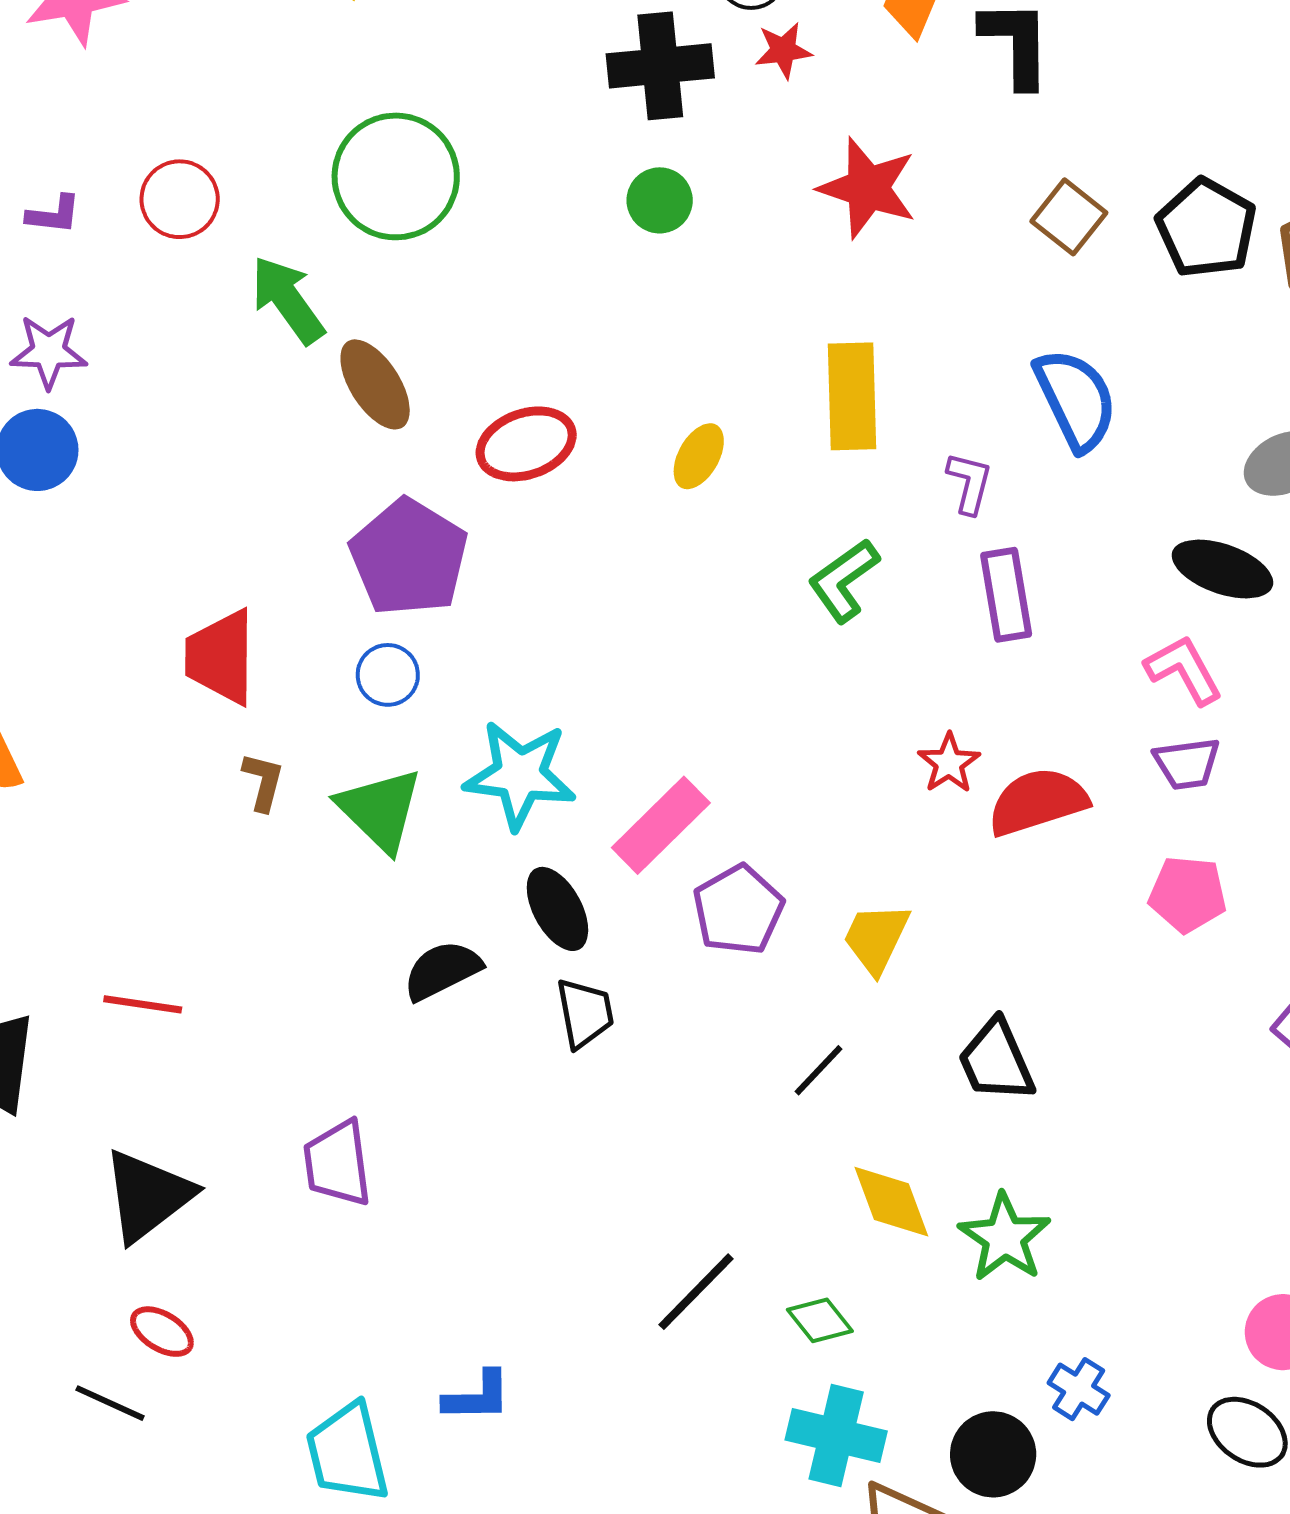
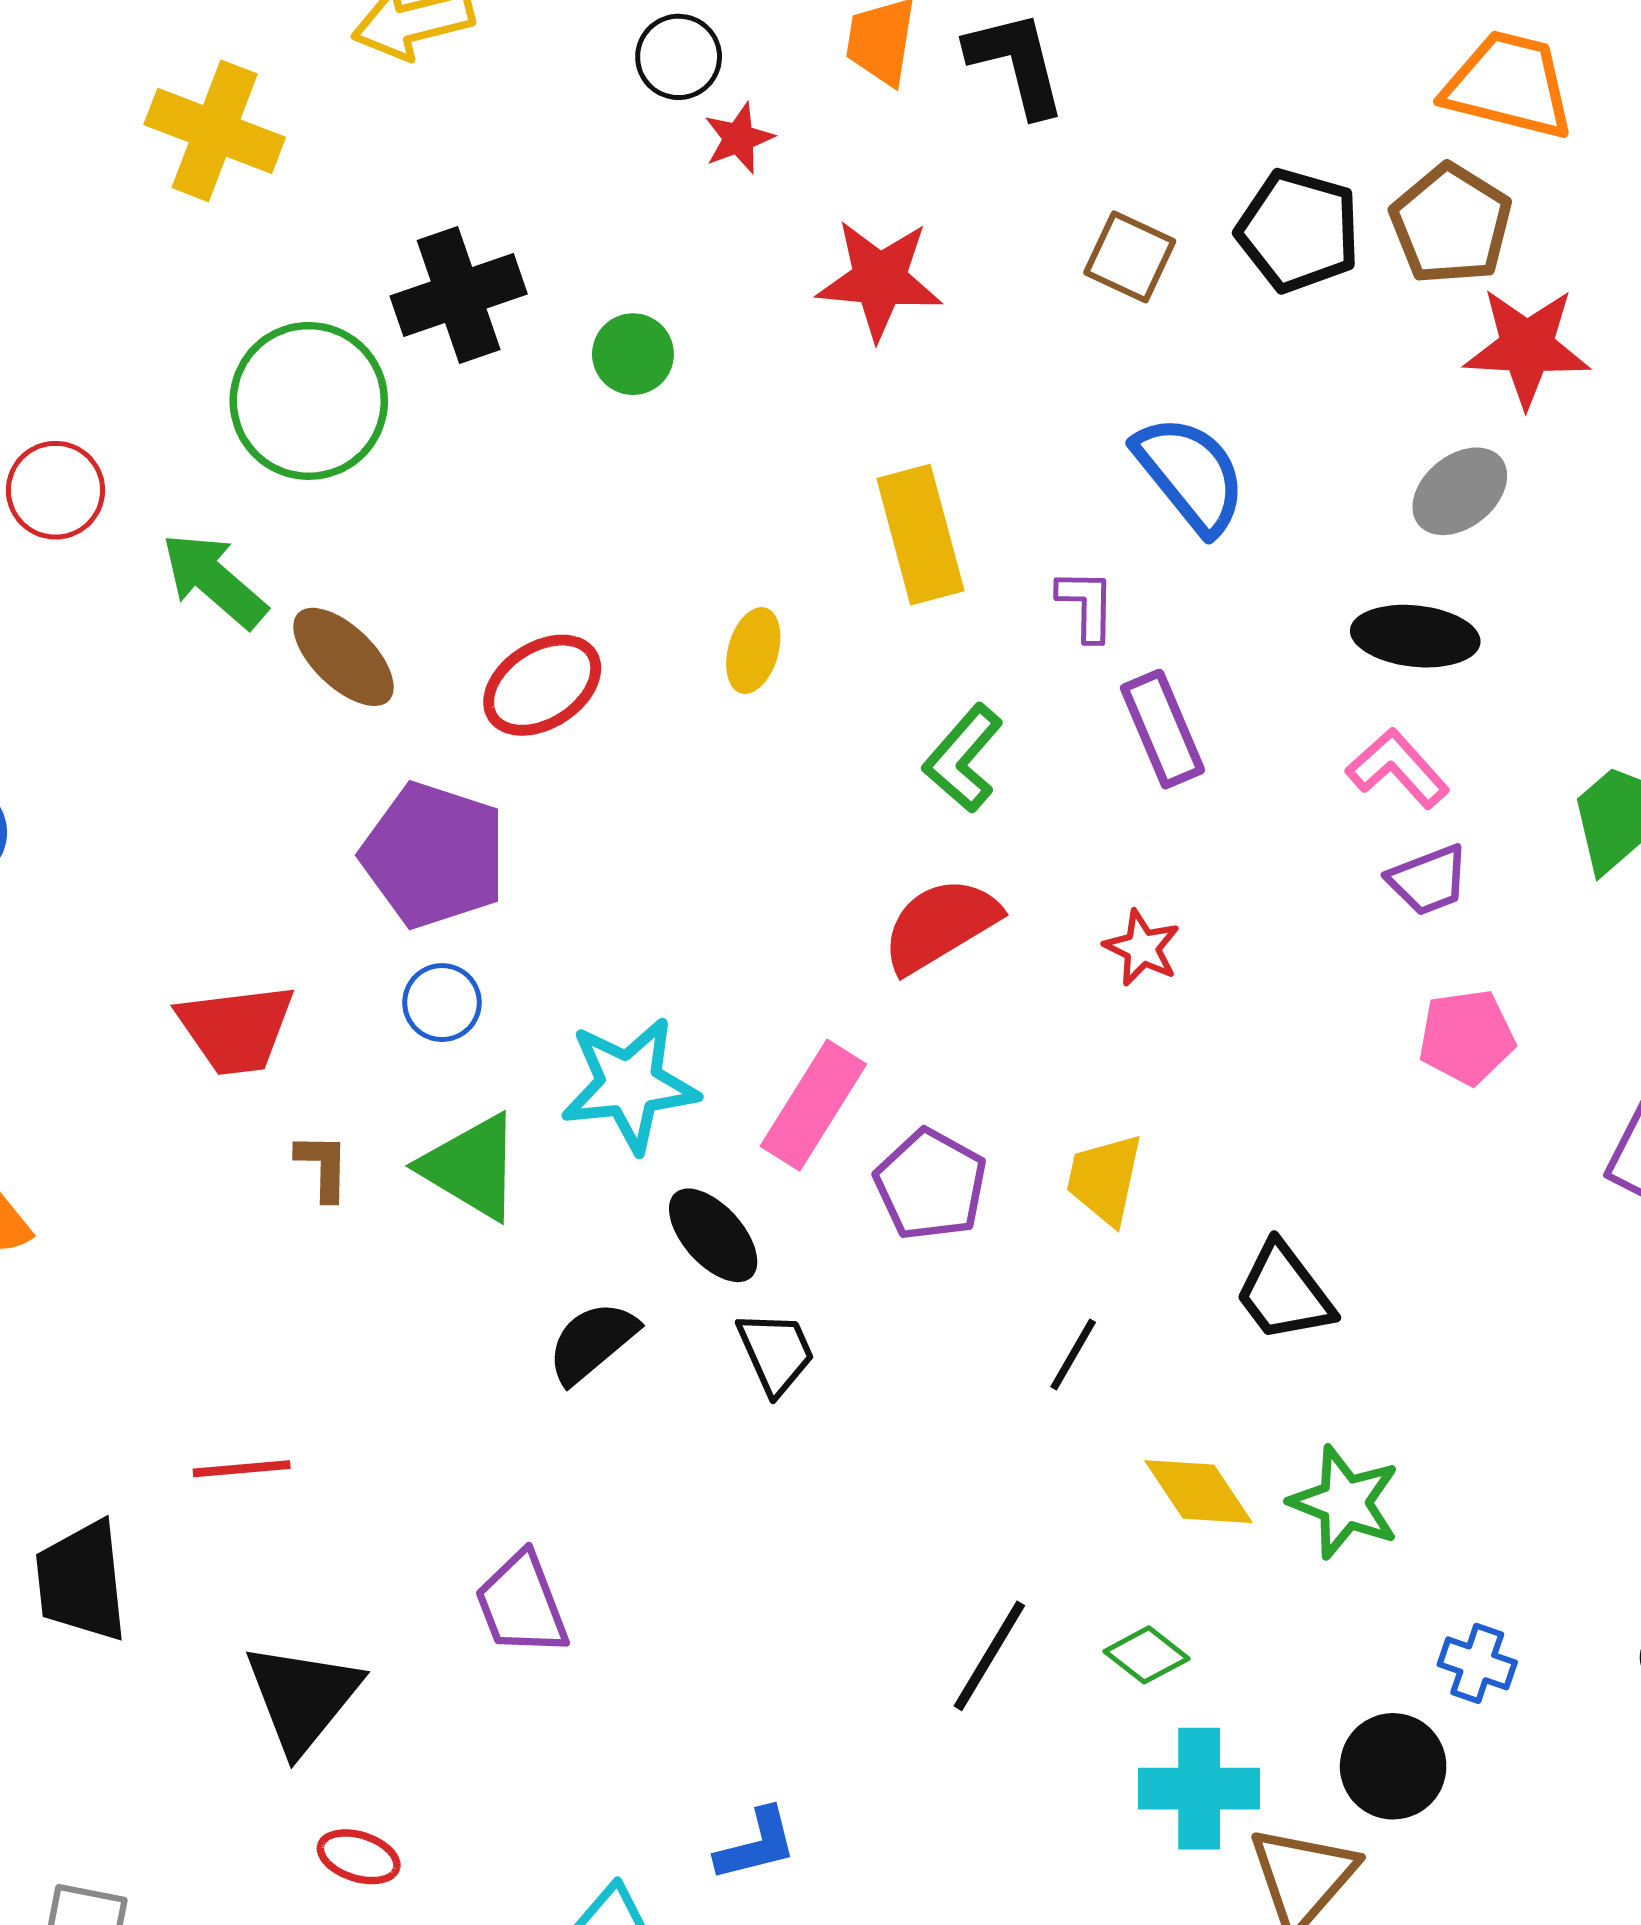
black cross: (660, 66) -> (459, 295), moved
red trapezoid: (221, 657) -> (236, 1029), turned -84
red semicircle: (1038, 802) -> (940, 925), moved

